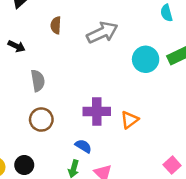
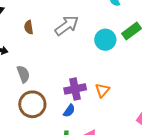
brown circle: (41, 120) -> (32, 104), size x1.4
blue semicircle: (83, 146) -> (69, 111), moved, turned 104

